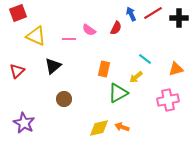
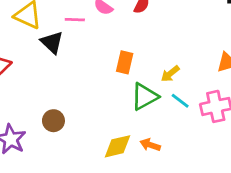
cyan line: (145, 59) -> (180, 101), moved
black triangle: (53, 66) -> (52, 42), moved, turned -36
brown circle: (64, 99) -> (53, 121), moved

